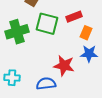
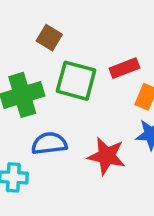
blue semicircle: (46, 84) -> (49, 143), moved

